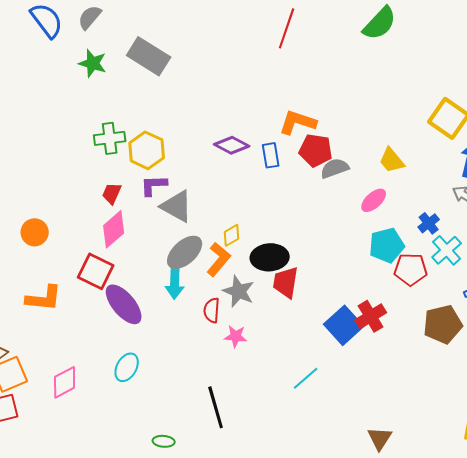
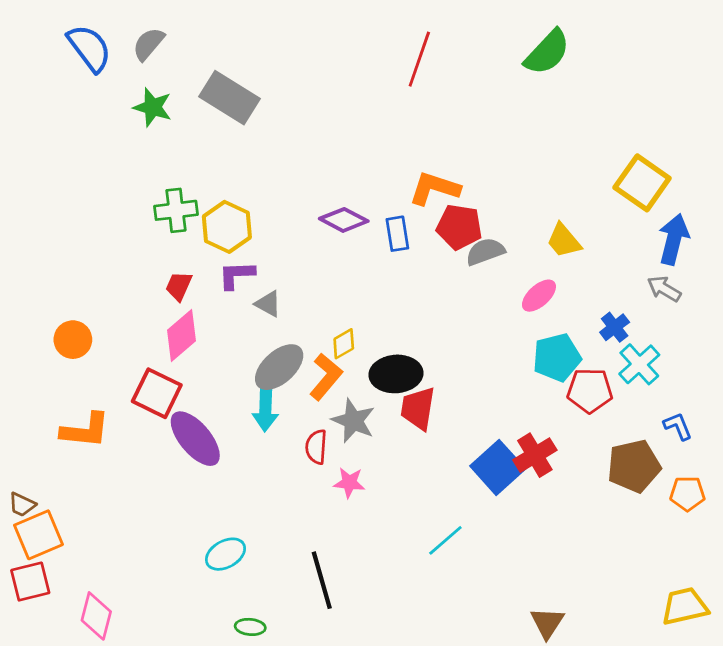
gray triangle: (177, 206) -> (268, 304), size x0.6
cyan ellipse: (127, 367) -> (225, 554), moved, turned 32
pink diamond: (65, 382) -> (96, 616), moved, turned -48

